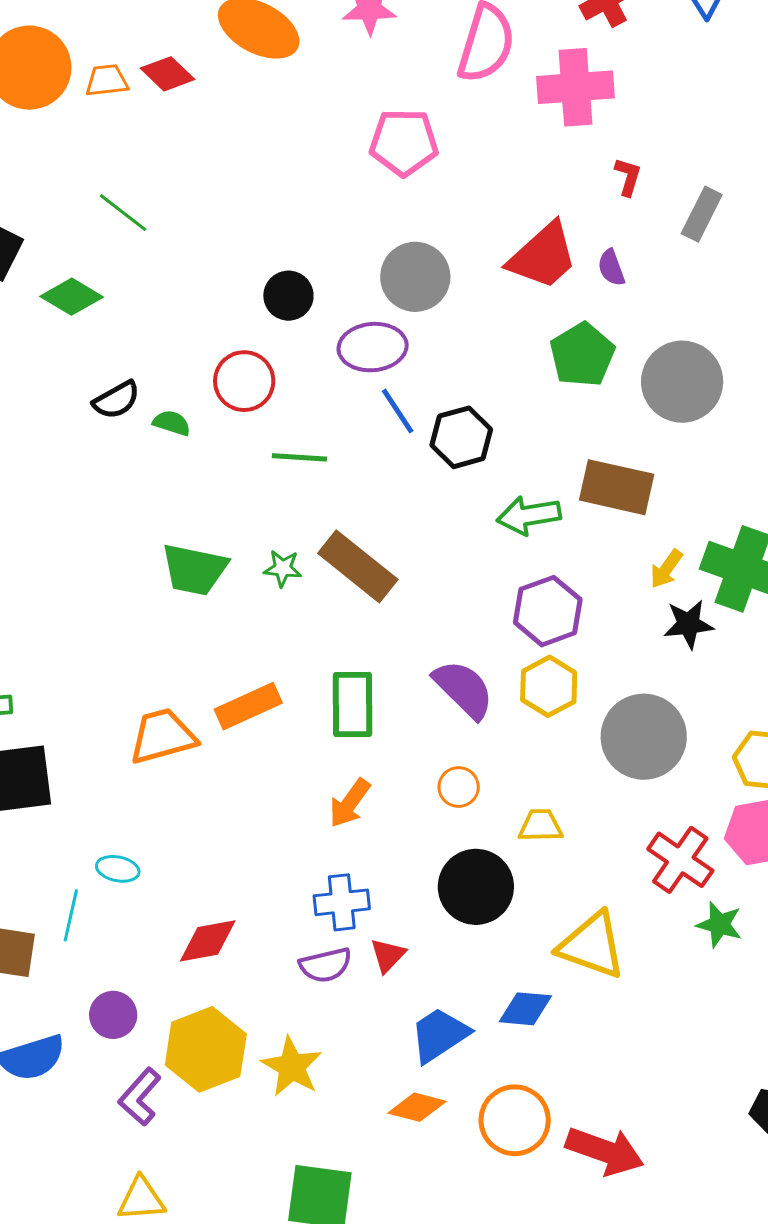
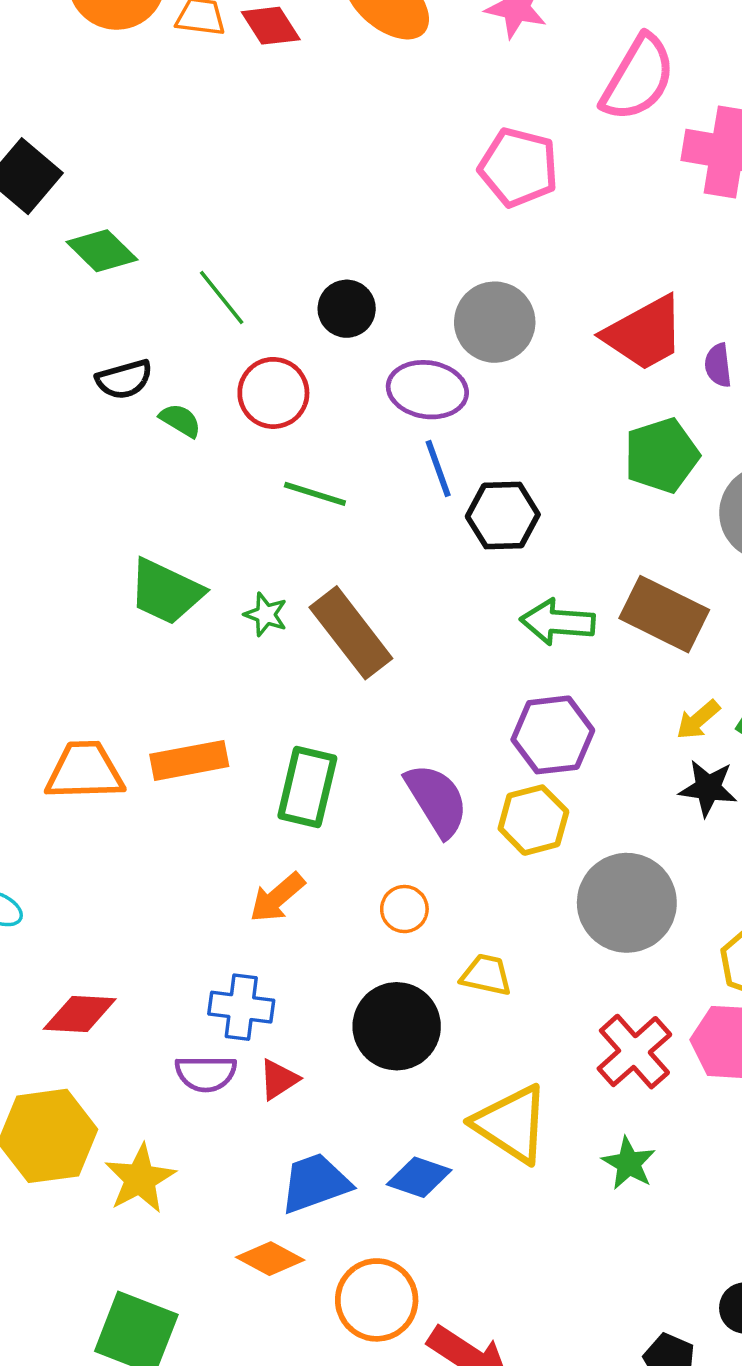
green line: (123, 213) -> (222, 297), moved
green star: (719, 925) -> (629, 1163), moved

